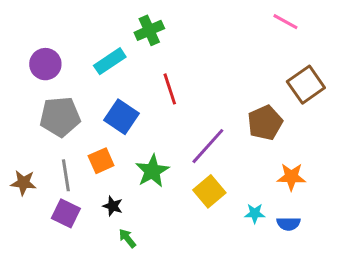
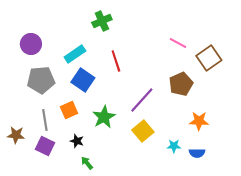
pink line: (285, 22) -> (178, 43), moved
cyan rectangle: (110, 61) -> (75, 54), moved
brown star: (23, 183) -> (16, 135), moved

